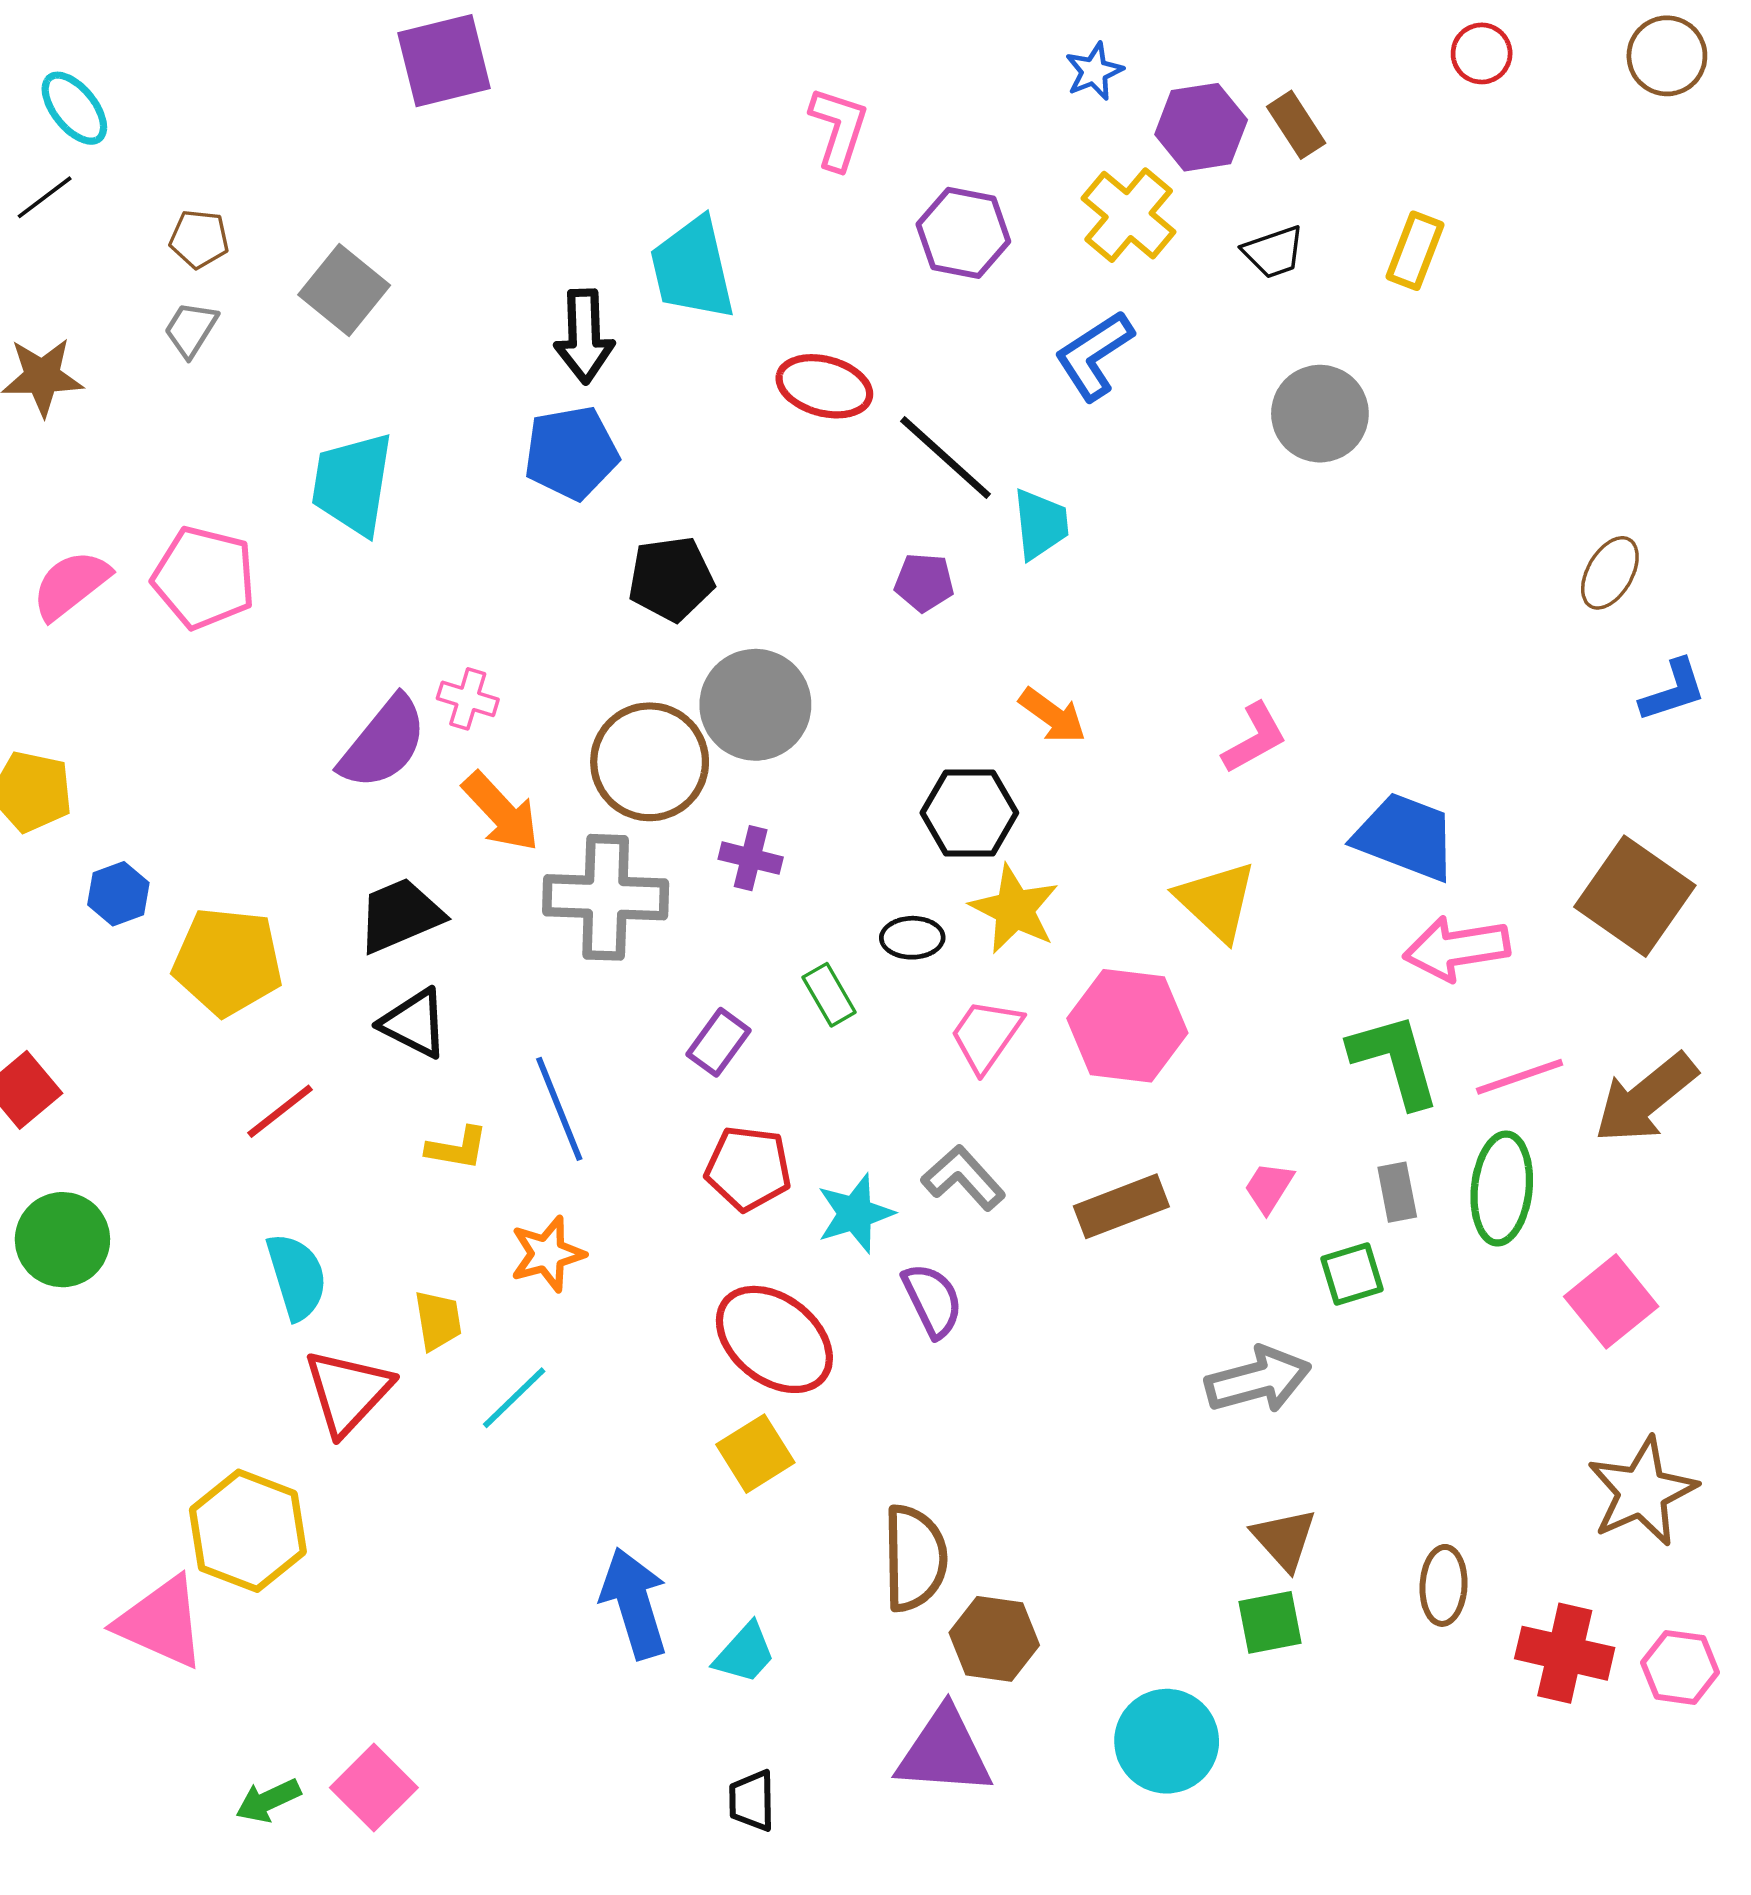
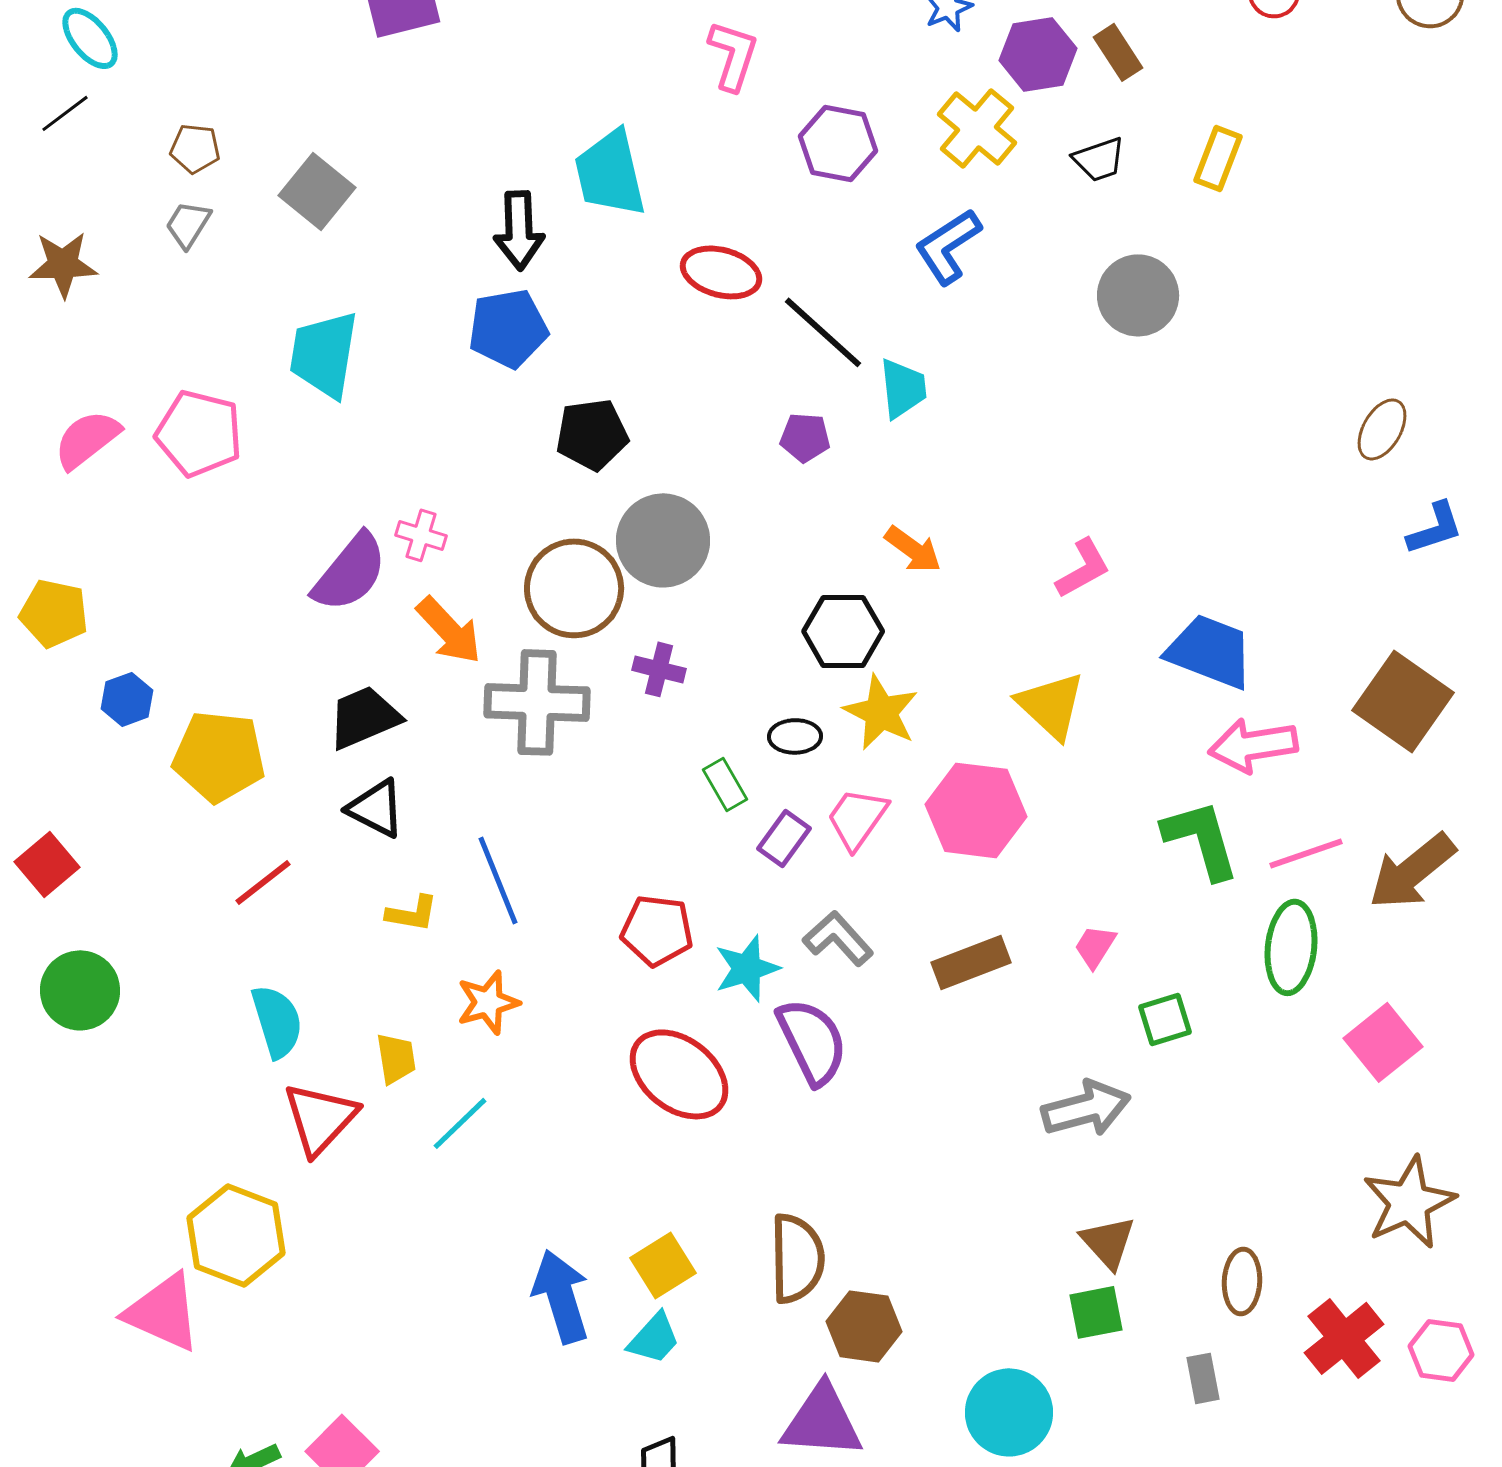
purple rectangle: (719, 1042) -> (784, 838), moved
gray rectangle: (1397, 1192) -> (1203, 1378), moved
purple semicircle: (932, 1300) -> (812, 1041), size x1.4
yellow square: (755, 1454) -> (663, 1265), moved
red cross: (1565, 1653) -> (1344, 1338), turned 38

